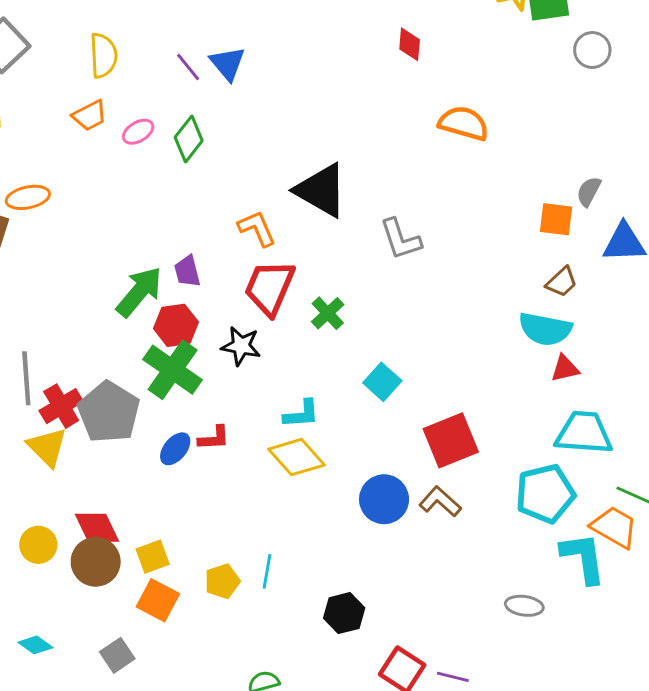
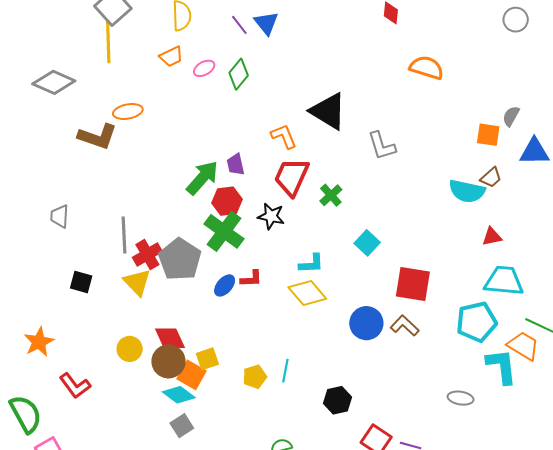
cyan semicircle: (545, 329) -> (467, 191), moved
red square: (451, 440) -> (413, 284), turned 30
orange square: (158, 600) -> (191, 375), moved
cyan diamond: (35, 645) -> (179, 395), moved, size x1.4

